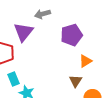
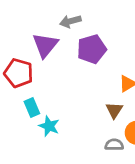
purple pentagon: (71, 35) -> (92, 49), moved

